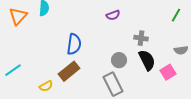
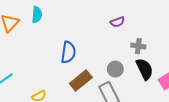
purple semicircle: (113, 15) -> (117, 22), moved
brown rectangle: (69, 71) -> (81, 81), moved

